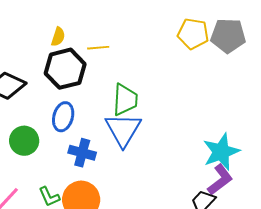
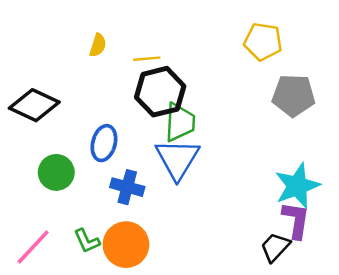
gray pentagon: (228, 36) -> (294, 95), moved
black hexagon: (65, 69) -> (160, 92), moved
purple L-shape: (220, 180) -> (296, 220), turned -44

